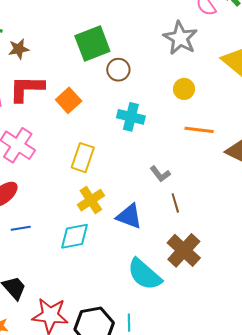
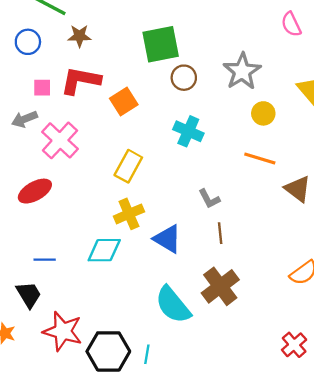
gray star: (180, 38) -> (242, 71), moved
yellow circle: (184, 89) -> (263, 113), moved
blue line: (21, 228) -> (45, 260), moved

